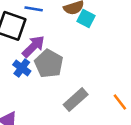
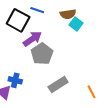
blue cross: (22, 68) -> (15, 80), moved, turned -32

